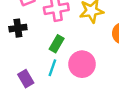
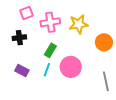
purple rectangle: (26, 79) -> (22, 71), moved, turned -32

